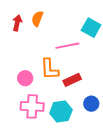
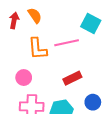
orange semicircle: (37, 19) -> (35, 15), turned 126
orange L-shape: (50, 69) -> (38, 49), moved

